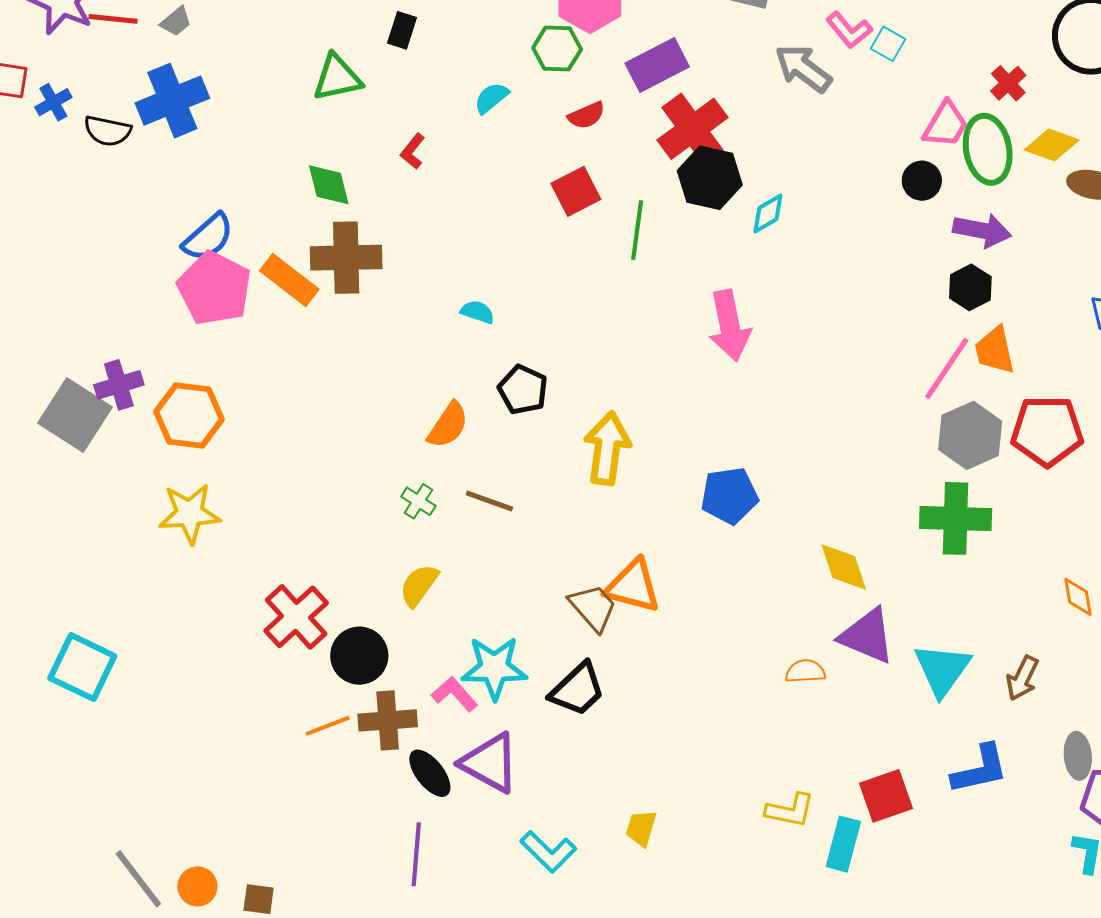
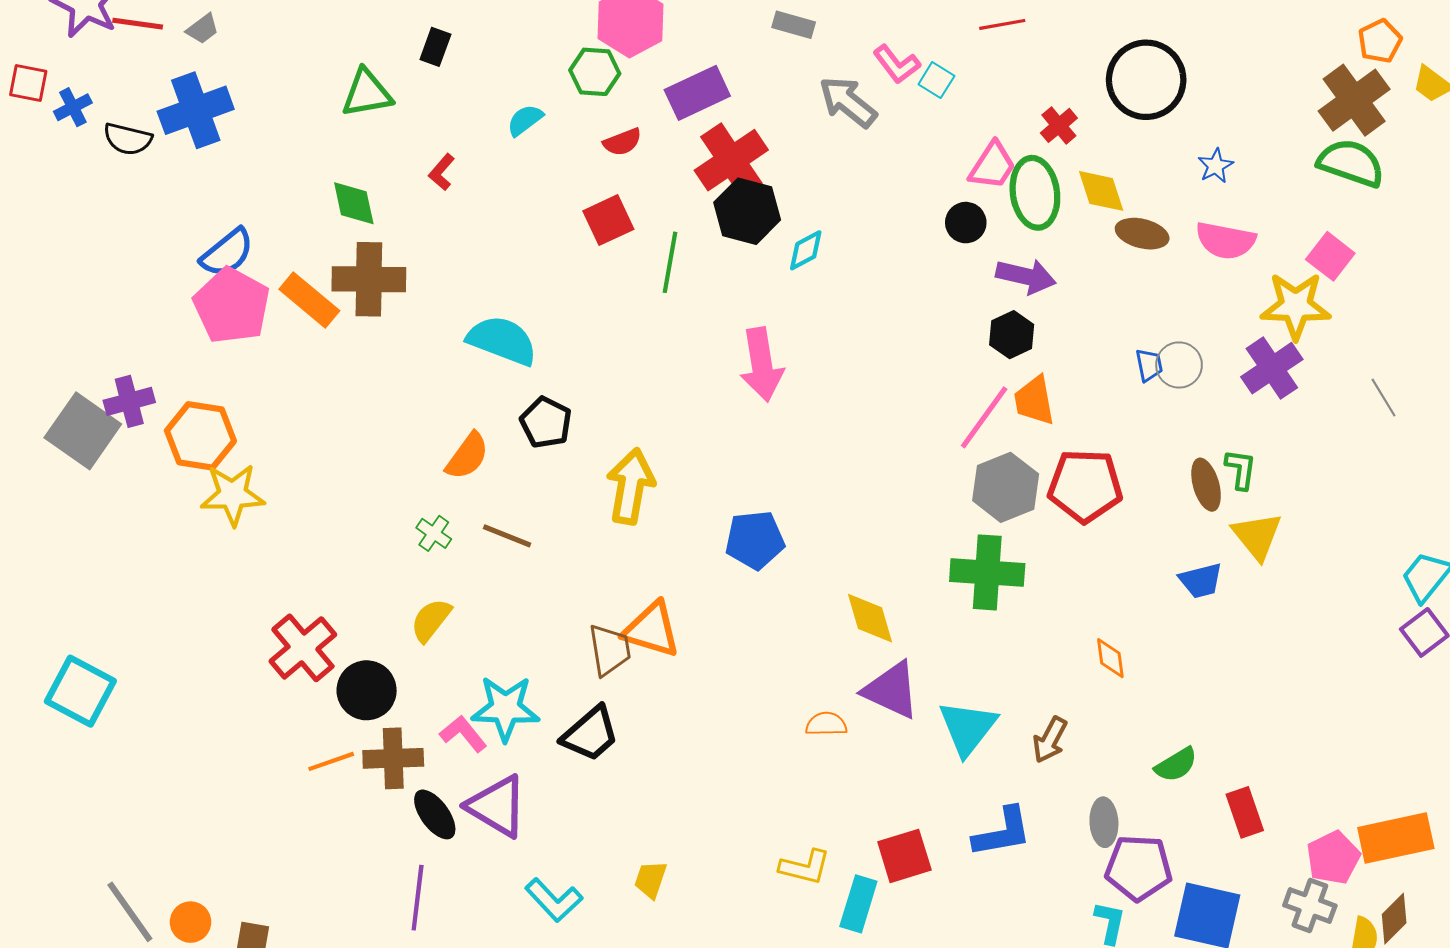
yellow diamond: (1052, 145) -> (1101, 191), turned 50
cyan semicircle: (477, 312) -> (502, 340), size x2.0
yellow star: (190, 513) -> (233, 495), moved
brown trapezoid: (593, 607) -> (610, 650), turned 30

